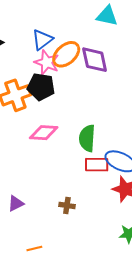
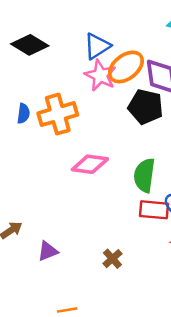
black pentagon: (41, 87) -> (146, 107), moved
brown cross: (67, 205) -> (112, 259), turned 35

